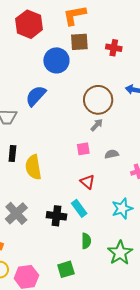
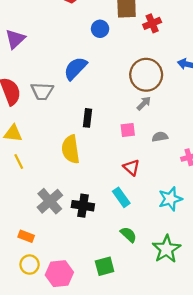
red cross: (114, 48) -> (152, 23), moved, turned -35
blue circle: (56, 60) -> (100, 29), size x0.6
black rectangle: (12, 154) -> (88, 118), moved
black cross: (57, 216) -> (83, 206), moved
green semicircle: (86, 241) -> (128, 235), turned -49

